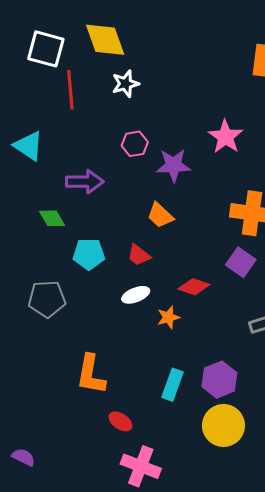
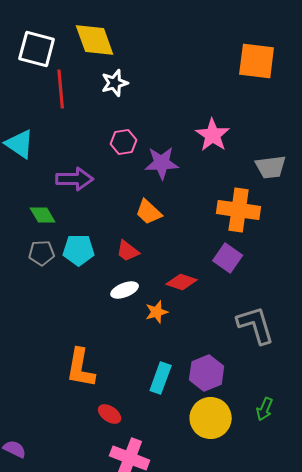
gray pentagon: (47, 299) -> (42, 253), moved, size x0.7

